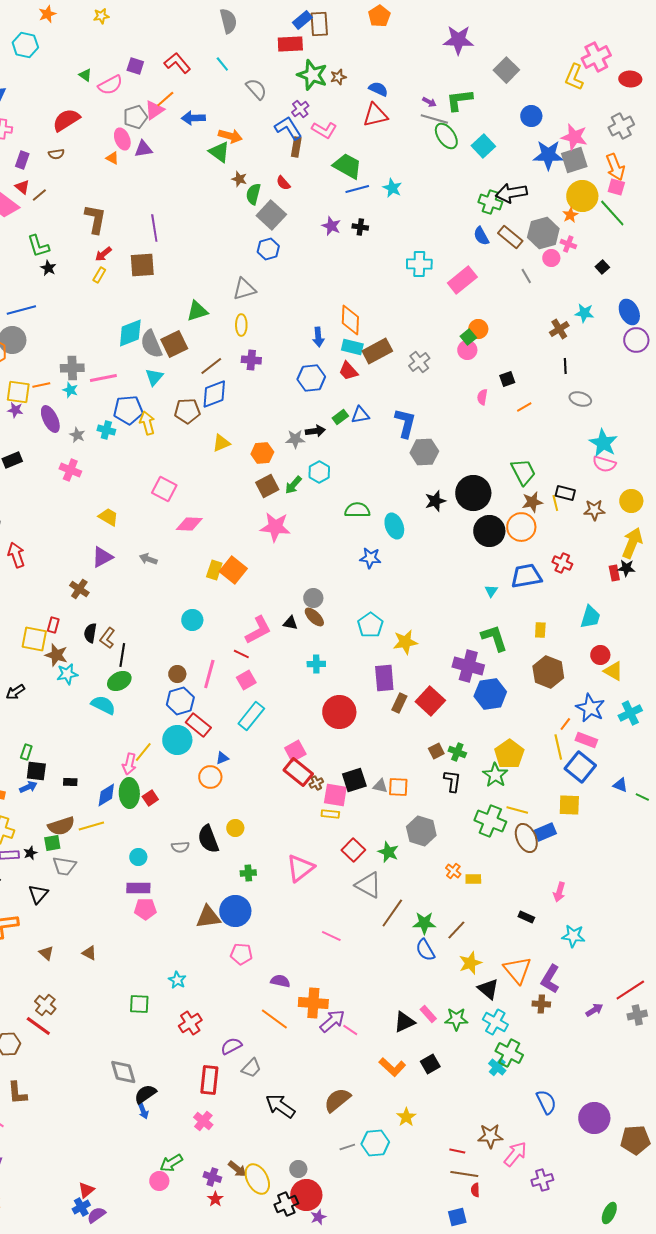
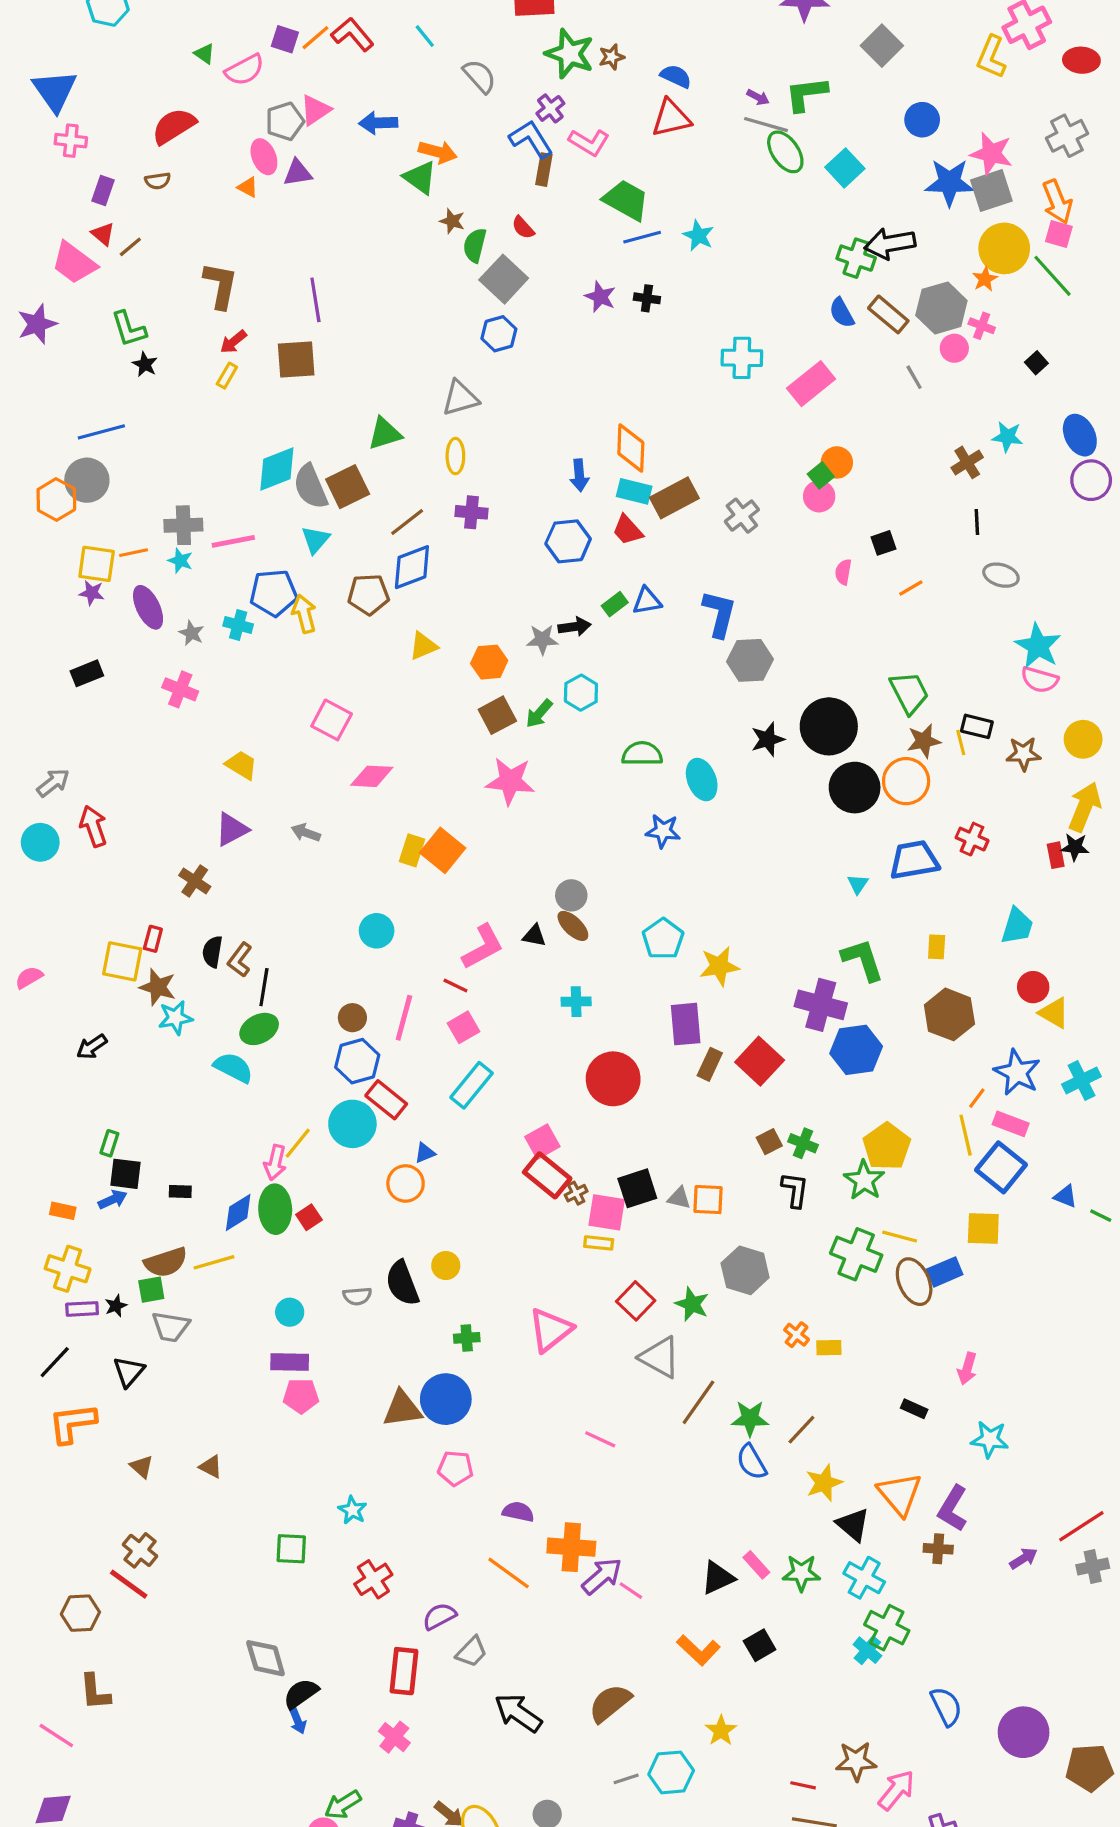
orange line: (165, 99) -> (315, 38), moved

